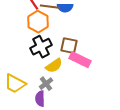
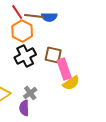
pink rectangle: (80, 60) -> (64, 69), turned 45
yellow semicircle: (54, 66) -> (71, 83), moved

